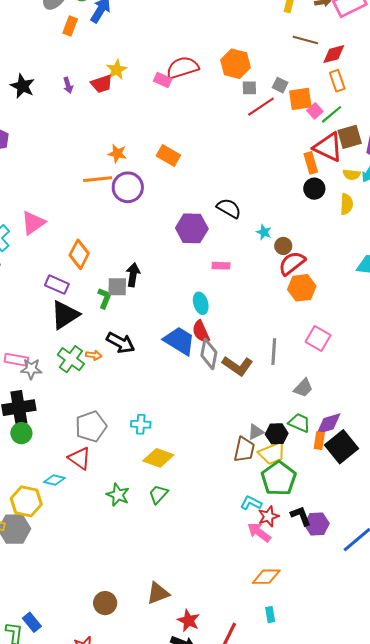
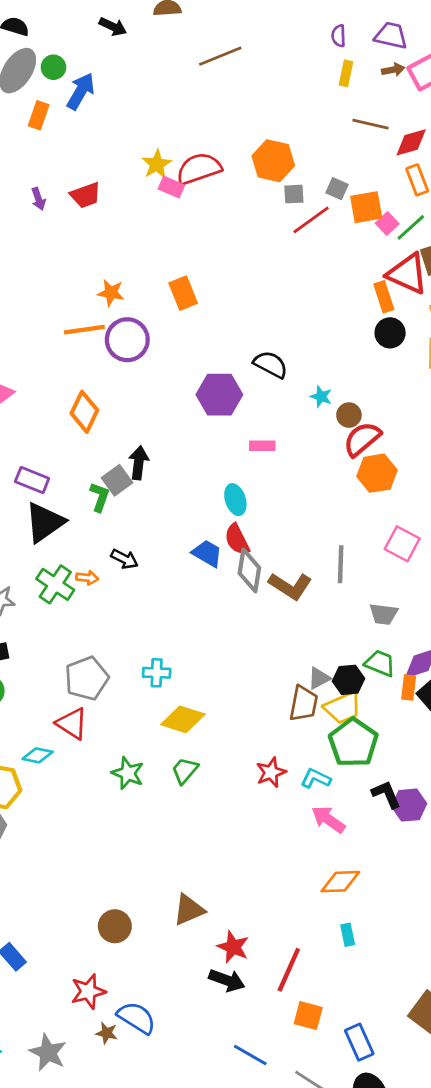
yellow star: (117, 70) -> (157, 164), moved
orange rectangle: (168, 156) -> (183, 293), turned 40
orange diamond: (79, 254) -> (84, 412), moved
gray square: (117, 287) -> (117, 480), turned -35
blue trapezoid: (179, 341) -> (207, 553), size x0.7
black arrow: (121, 343) -> (124, 559), size x0.7
gray trapezoid: (303, 388) -> (384, 614), turned 55
red star: (268, 516) -> (271, 772), moved

